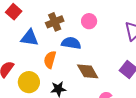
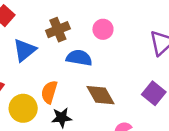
blue triangle: (29, 38) -> (25, 50), turned -48
orange semicircle: (50, 60) -> (49, 92), moved

